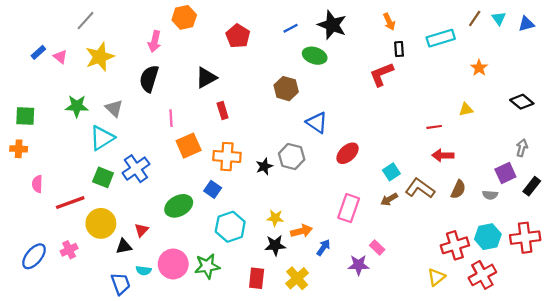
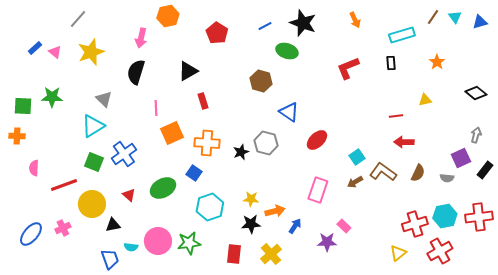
black rectangle: (399, 49) -> (391, 63), moved
green star: (77, 106) -> (52, 97), moved
red triangle: (141, 230) -> (129, 195), moved, turned -32

